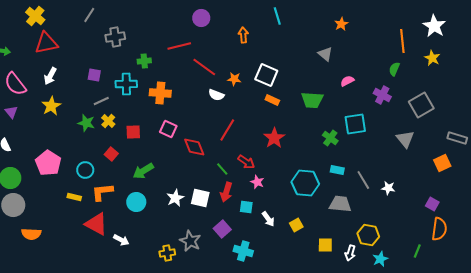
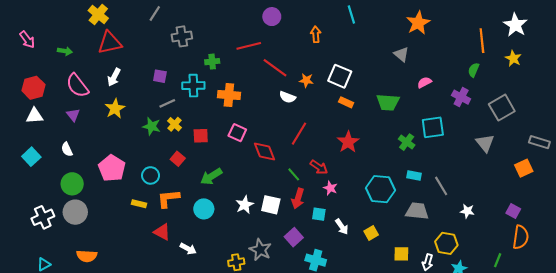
orange star: (341, 24) -> (418, 23), size x1.6
white star: (388, 188) -> (467, 211), moved
red triangle: (96, 224) -> (162, 232), size x0.7
orange semicircle: (31, 234) -> (87, 256), moved

